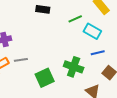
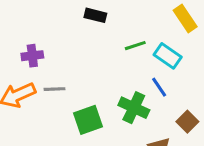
green line: (75, 19) -> (135, 46), moved
blue line: (98, 53) -> (159, 87), moved, turned 64

